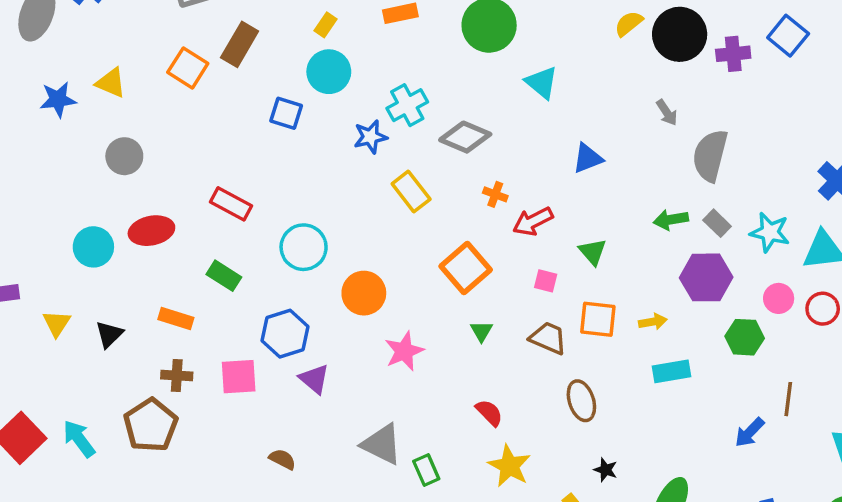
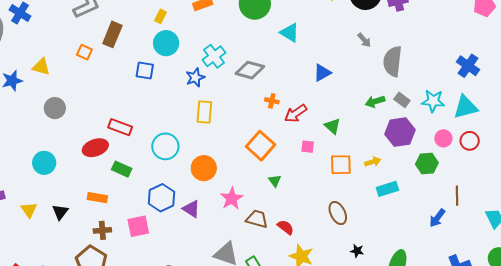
orange square: (188, 68) -> (84, 52), size x0.7
yellow rectangle: (411, 192) -> (204, 112), moved, turned 50
red ellipse: (151, 231) -> (95, 148), moved
brown trapezoid: (548, 338) -> (257, 219), moved
purple triangle: (314, 379) -> (191, 209), moved

